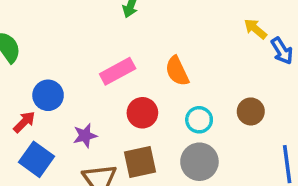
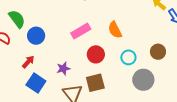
blue circle: (48, 95) -> (36, 36), moved
gray circle: (199, 162) -> (143, 80), moved

